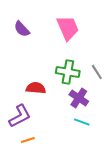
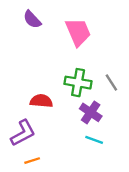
purple semicircle: (22, 29) -> (32, 19), moved

